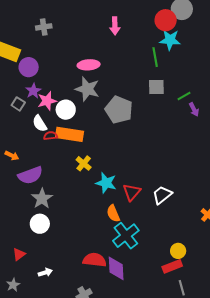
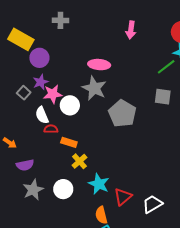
green line: (155, 57) -> (166, 67), turned 54
orange rectangle: (69, 134) -> (69, 142), moved, size x0.6
purple semicircle: (30, 175) -> (25, 165), size x0.7
white circle: (40, 224) -> (63, 189), moved

